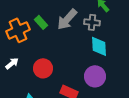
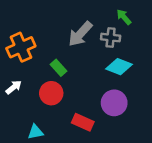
green rectangle: (41, 22) -> (58, 68), moved
cyan diamond: (99, 46) -> (119, 67), turned -65

